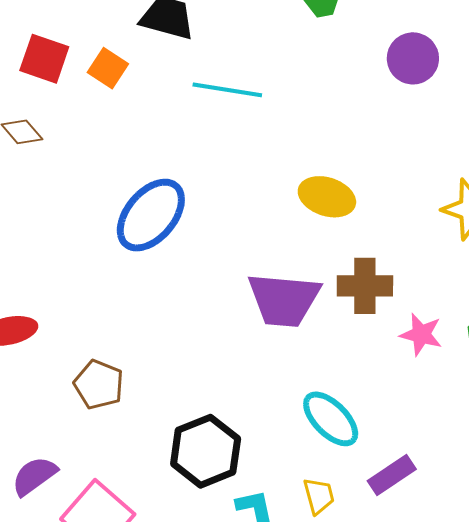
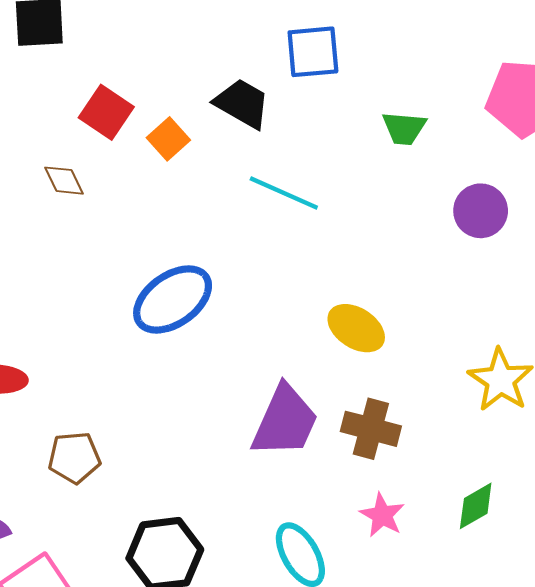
purple trapezoid: (284, 300) -> (285, 421), turned -86
pink star: (421, 334) -> (382, 515), moved
brown pentagon: (99, 385) -> (74, 458), turned 30

